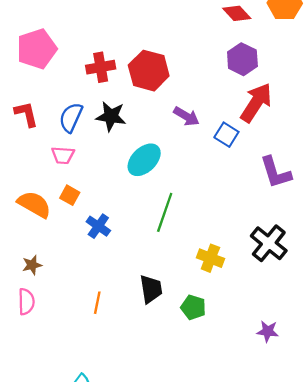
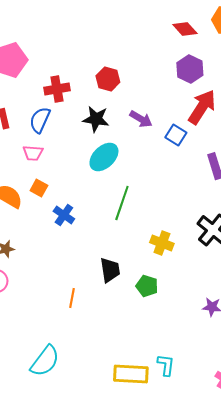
red cross: (101, 67) -> (57, 89), moved
red hexagon: (149, 71) -> (108, 79), size x0.7
black star: (111, 116) -> (96, 119), moved
orange line: (97, 303) -> (72, 298), moved

